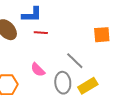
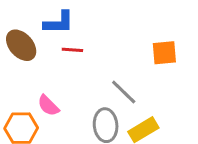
pink semicircle: (38, 70) -> (48, 106), moved

